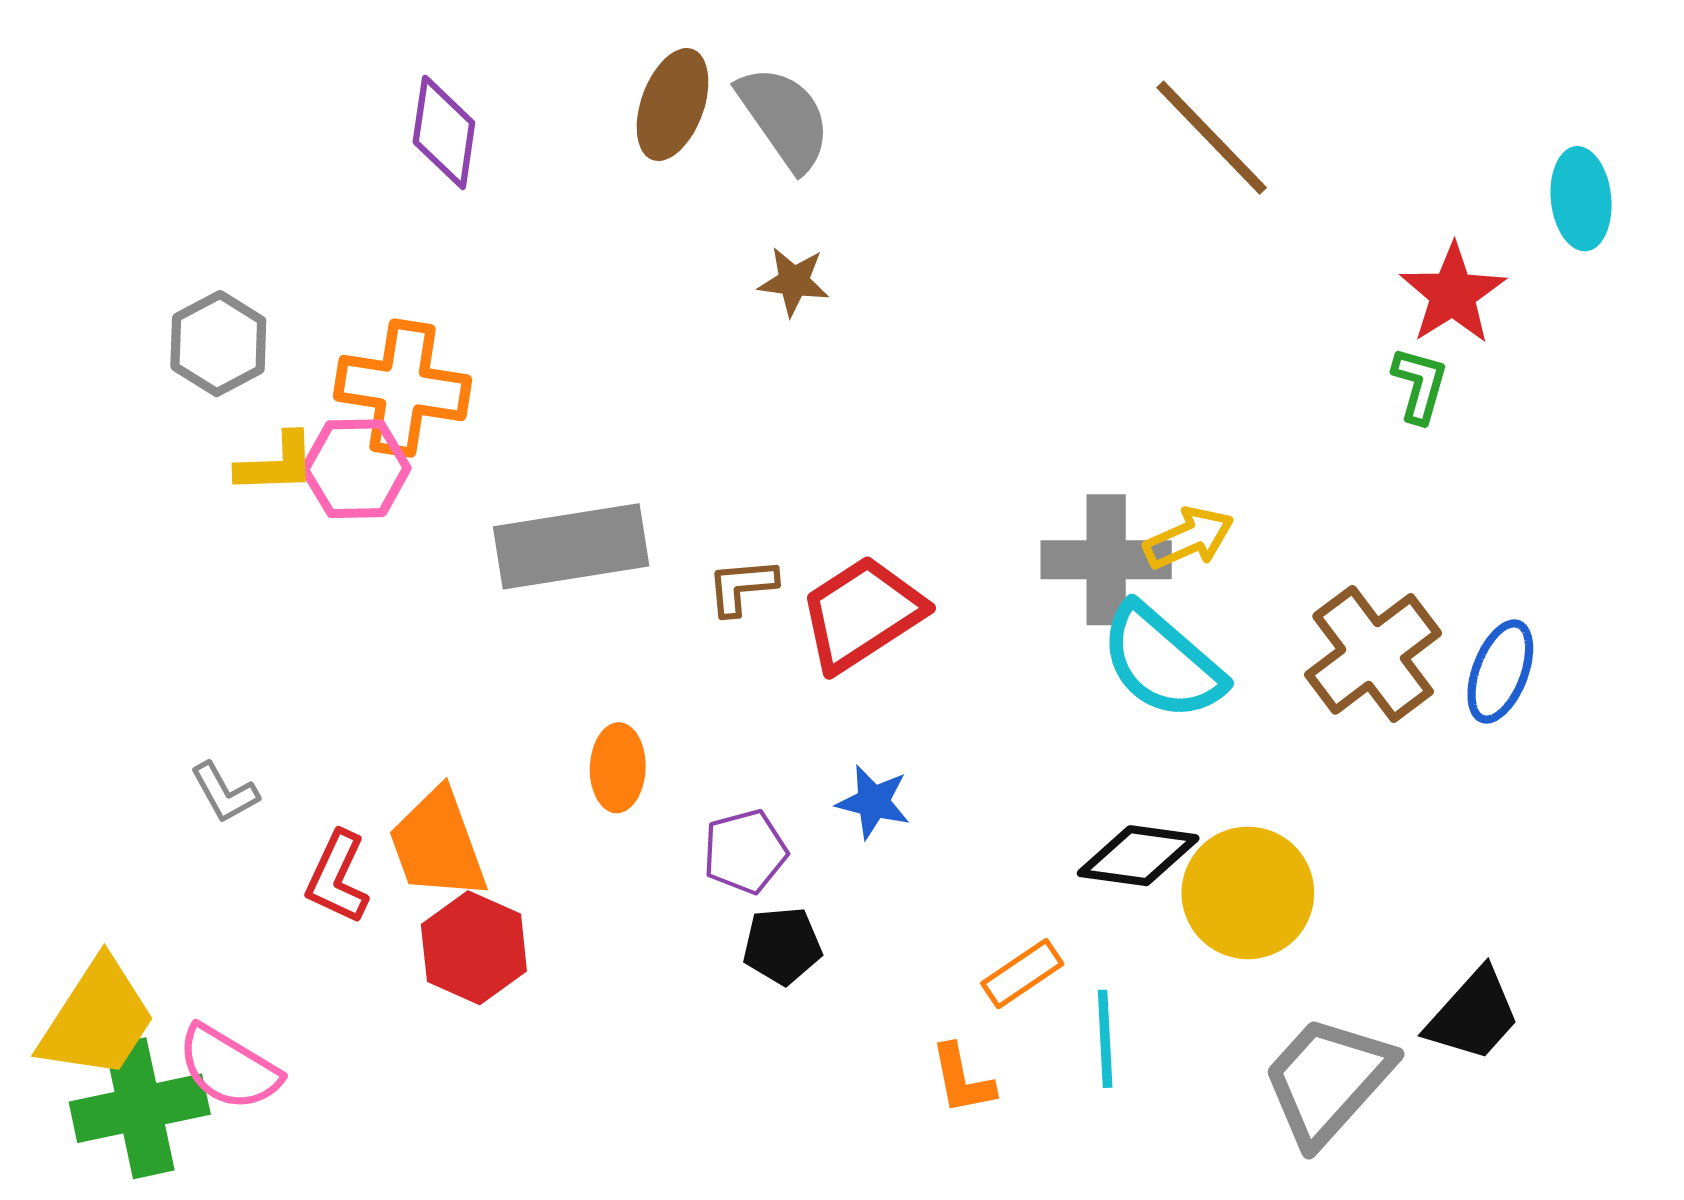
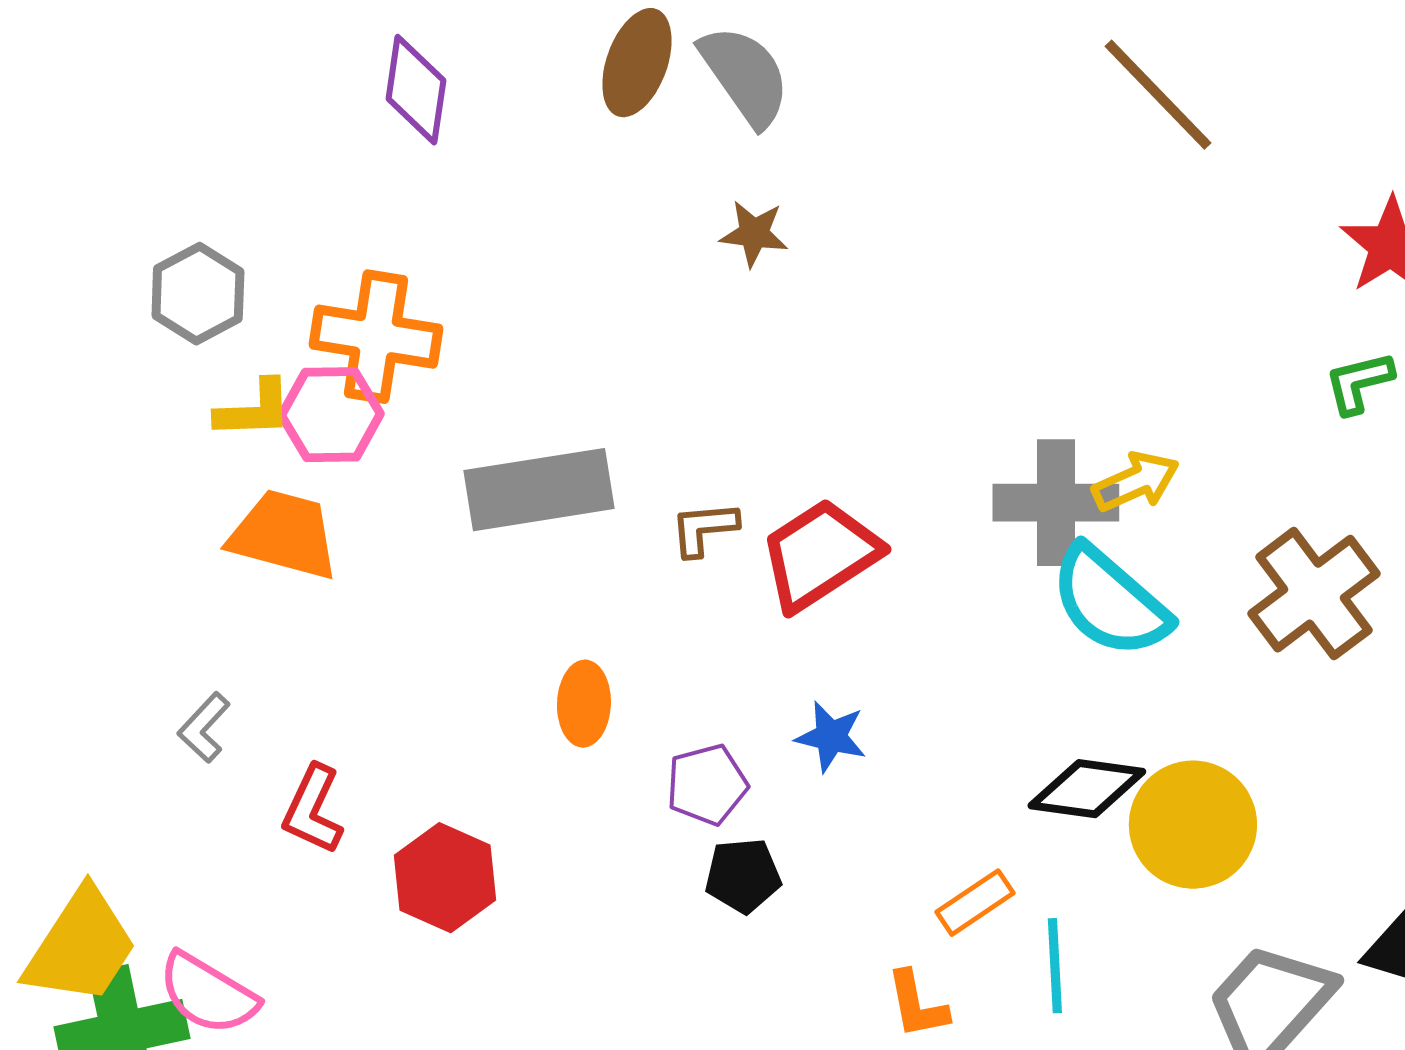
green L-shape: (1420, 385) -> (1359, 383), moved, turned -120
gray L-shape: (225, 793) -> (204, 728), turned 72
orange trapezoid: (438, 844) -> (284, 535), moved, turned 125

